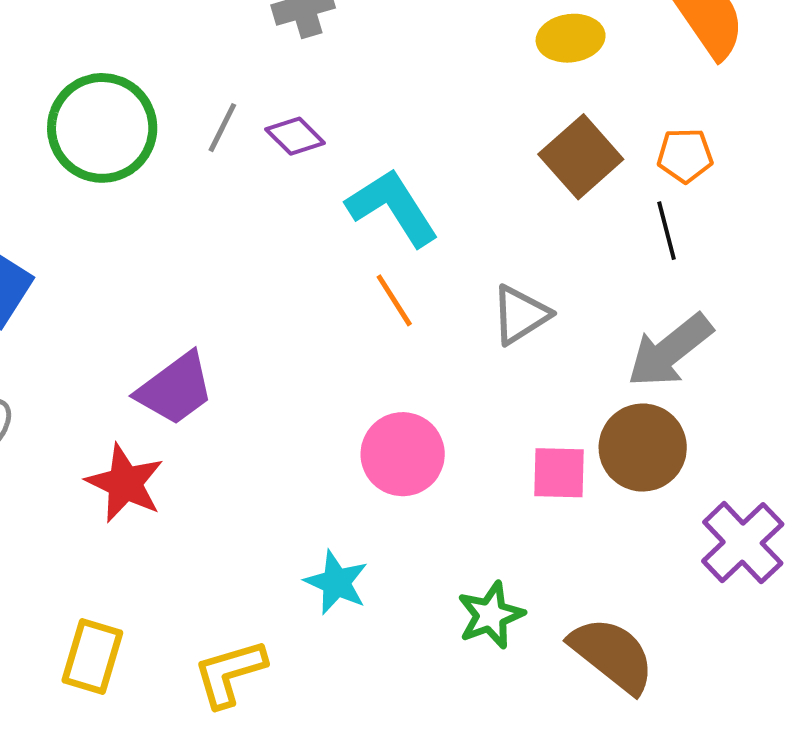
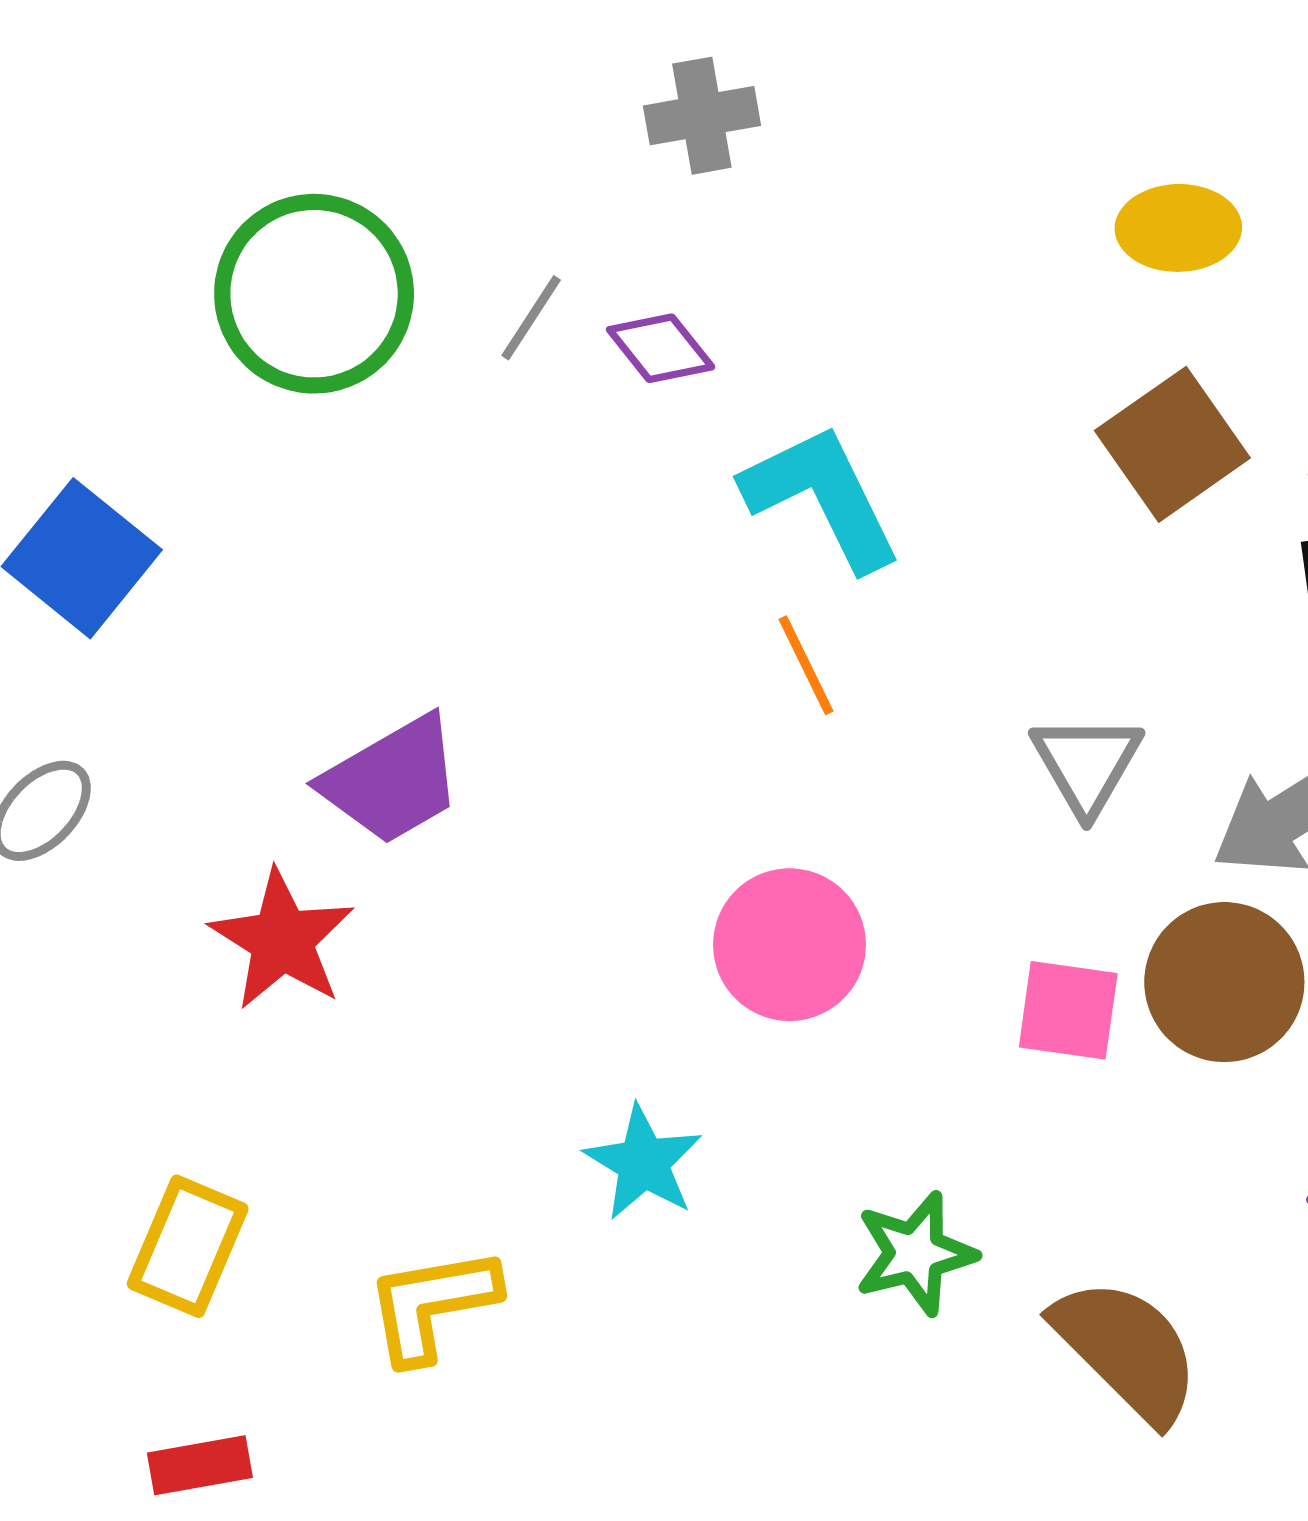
gray triangle: (520, 315) -> (1087, 764), moved, turned -34

